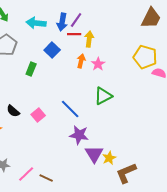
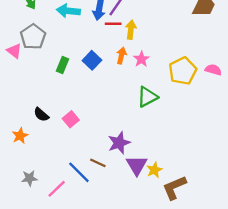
blue square: (52, 50) -> (92, 60), moved
yellow pentagon: (145, 57) -> (183, 71), moved, turned 30
blue line: (70, 109) -> (79, 172), moved
purple star: (79, 135) -> (119, 143), turned -30
brown line: (46, 178) -> (98, 163), moved

